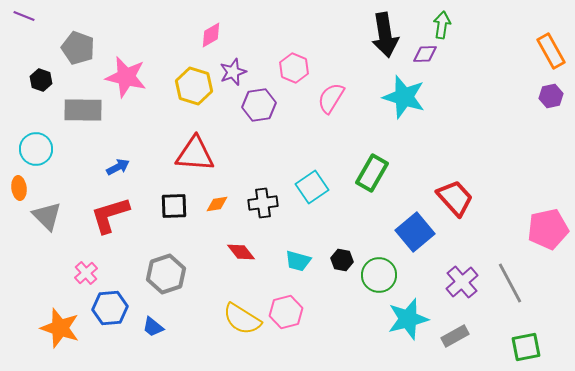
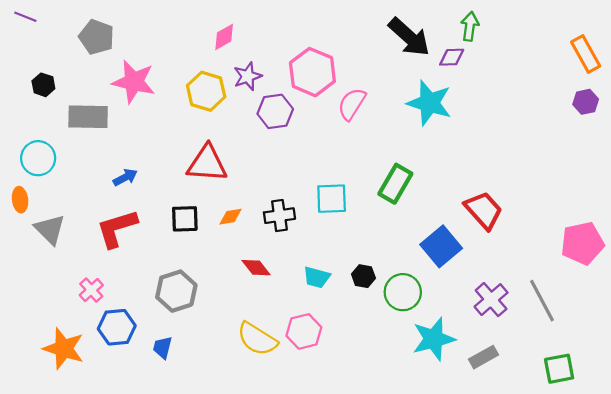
black arrow: (385, 35) -> (409, 37), turned -39
gray pentagon: (78, 48) -> (97, 37), moved
pink hexagon: (294, 68) -> (312, 72), size x1.5
cyan square: (312, 187) -> (332, 199), turned 32
blue trapezoid: (153, 327) -> (162, 347), turned 65

